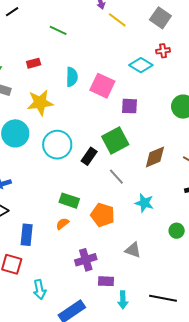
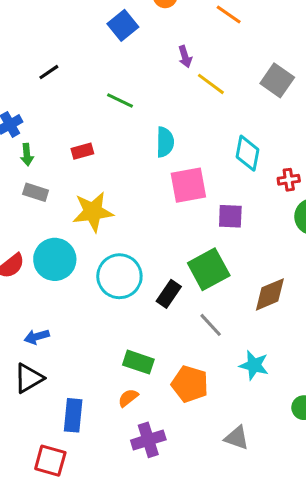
red cross: (163, 51) -> (289, 180), moved
cyan diamond: (141, 65) -> (247, 153), turned 70
cyan semicircle: (72, 77) -> (165, 142), moved
pink square: (102, 86) -> (188, 185), turned -35
purple cross: (86, 260) -> (148, 440), moved

